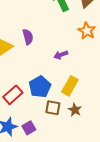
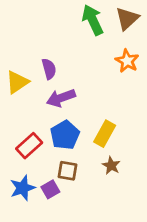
purple arrow: (61, 55) -> (61, 98), moved, size x1.5
brown square: (53, 108) -> (68, 171), moved

